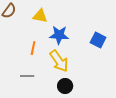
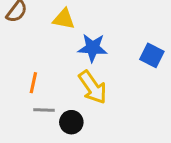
orange line: (33, 48) -> (33, 83), moved
black circle: (65, 86) -> (71, 122), moved

